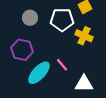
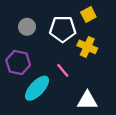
pink line: (62, 65) -> (63, 70), moved

